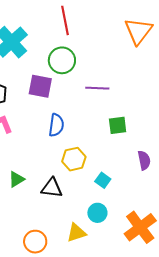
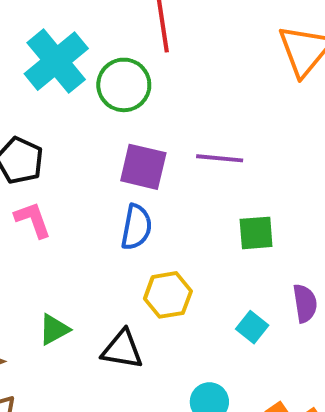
green circle: (62, 60) -> (124, 85), moved
purple square: (40, 86) -> (143, 167), moved
cyan square: (103, 180) -> (252, 327), moved

